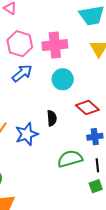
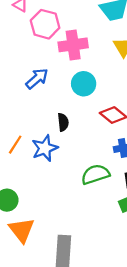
pink hexagon: (20, 44) -> (45, 24), moved
black semicircle: (52, 118) -> (63, 122), moved

